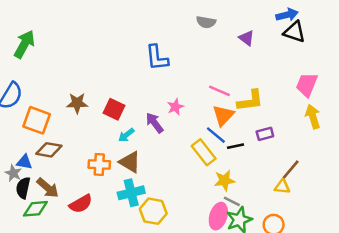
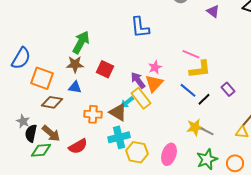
green arrow: (24, 44) -> (81, 42), moved
yellow L-shape: (250, 101) -> (200, 69), moved
orange triangle: (223, 115) -> (154, 83), moved
purple rectangle: (265, 134) -> (228, 89), turned 64
cyan arrow: (126, 135) -> (127, 102), moved
black line: (236, 146) -> (204, 99), turned -32
yellow rectangle: (204, 152) -> (141, 98), moved
blue triangle: (24, 162) -> (75, 87), moved
gray line: (232, 201) -> (207, 131), moved
pink ellipse: (218, 216) -> (169, 154), moved

